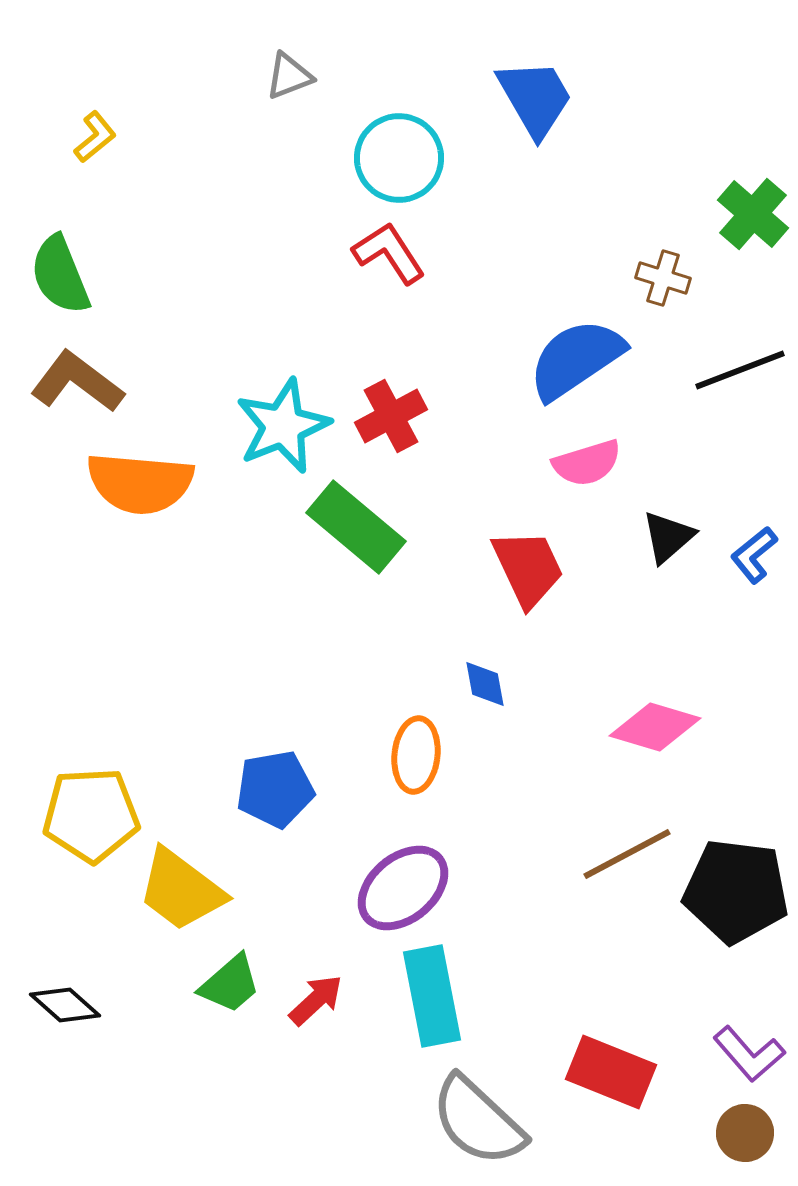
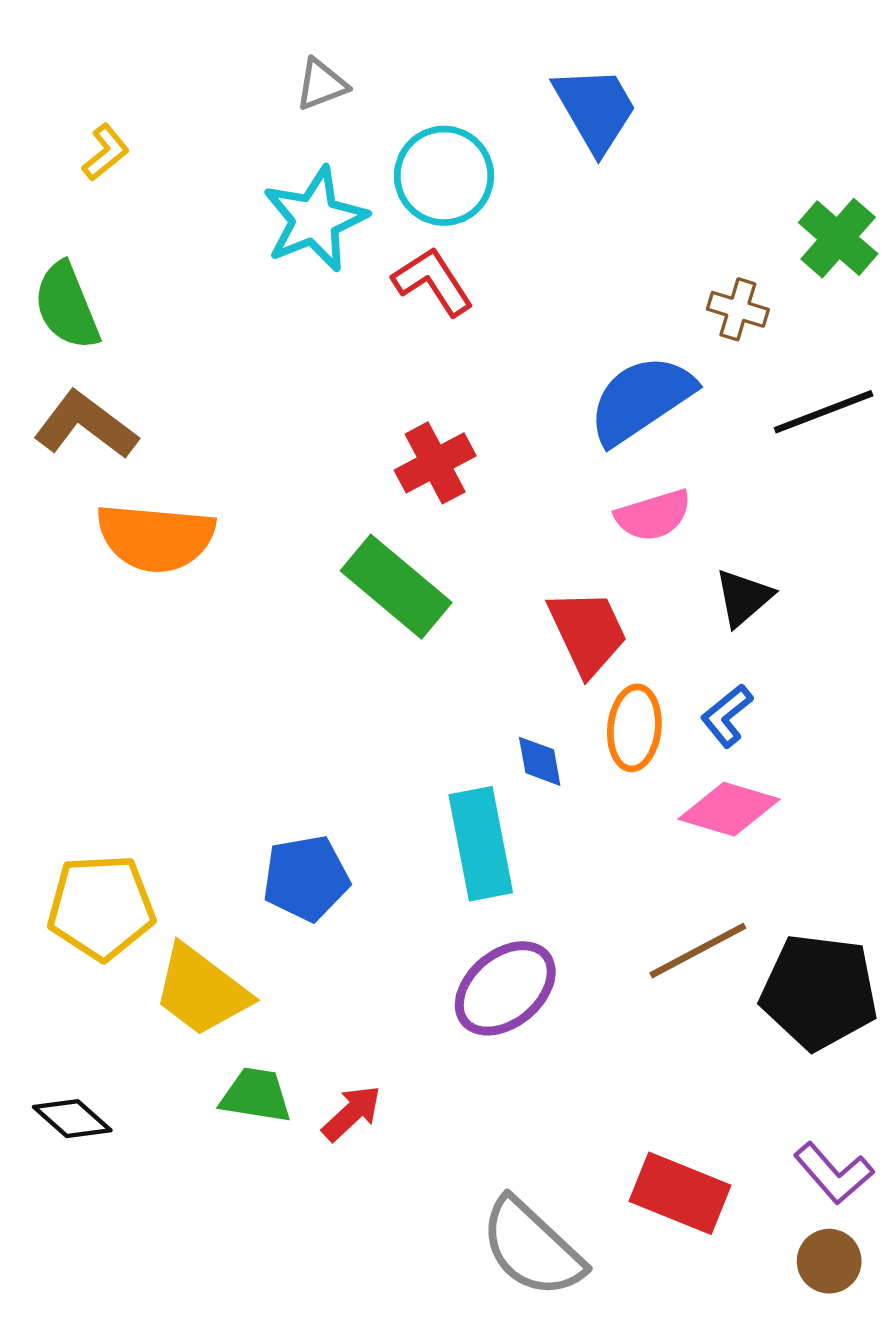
cyan star: (283, 426) -> (315, 219), moved
blue L-shape: (754, 555) -> (727, 716), moved
orange ellipse: (416, 755) -> (634, 728), moved
purple ellipse: (403, 888) -> (505, 988), moved
green trapezoid: (230, 984) -> (256, 1095), turned -130
cyan rectangle: (432, 996) -> (481, 844), moved

